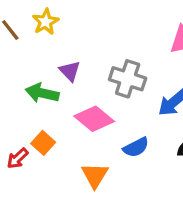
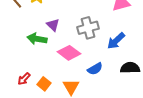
gray cross: (128, 79) -> (88, 28), turned -30
orange square: (43, 143) -> (44, 84), moved

